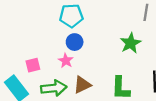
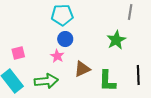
pink square: (33, 65) -> (18, 53), moved
brown triangle: (82, 85) -> (82, 69), moved

